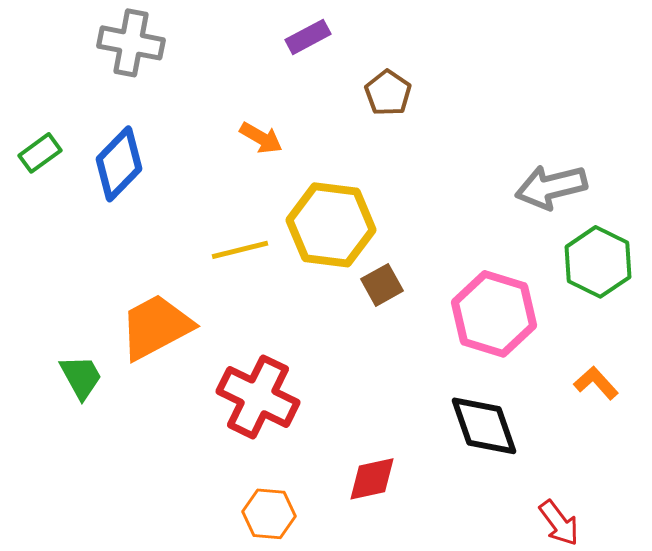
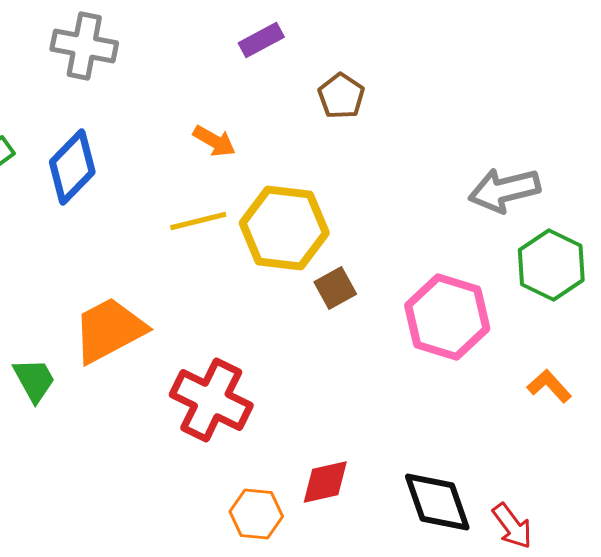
yellow line: (240, 250) -> (198, 221), moved
black diamond: (484, 426) -> (437, 502), moved
orange hexagon: (269, 514) -> (256, 514), moved

